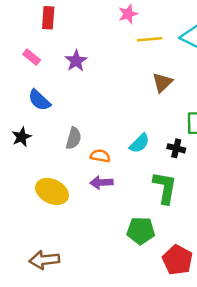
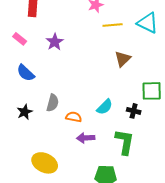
black star: (22, 137) -> (25, 112), moved
purple arrow: (101, 183) -> (86, 138), moved
yellow ellipse: (52, 191) -> (45, 163), moved

